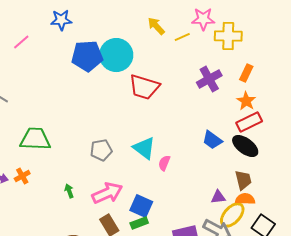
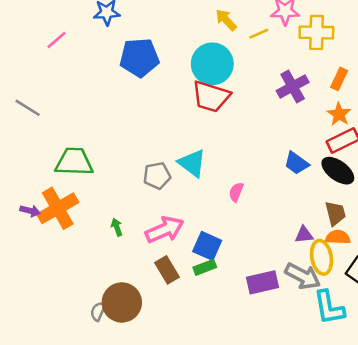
cyan circle: (116, 55) -> (212, 64), moved
cyan triangle: (144, 148) -> (192, 163), moved
orange cross: (22, 176) -> (58, 208), size x2.0
yellow ellipse: (232, 215) -> (322, 257), turned -52

